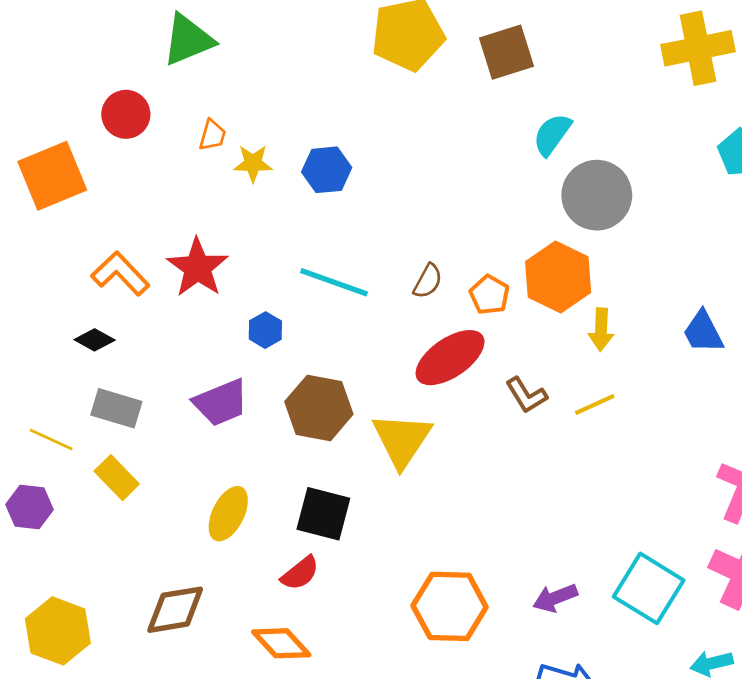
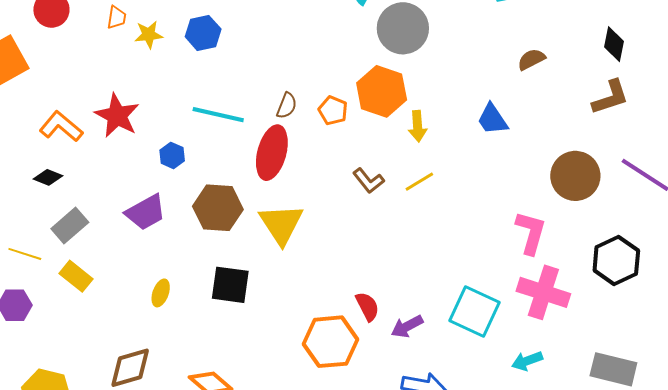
red ellipse: (450, 358) -> (272, 153), moved, turned -34
gray rectangle: (116, 408) -> (70, 225), turned -51
yellow ellipse: (228, 514) -> (161, 293), size x0.7
red semicircle: (300, 573) -> (367, 306), moved, turned -72

